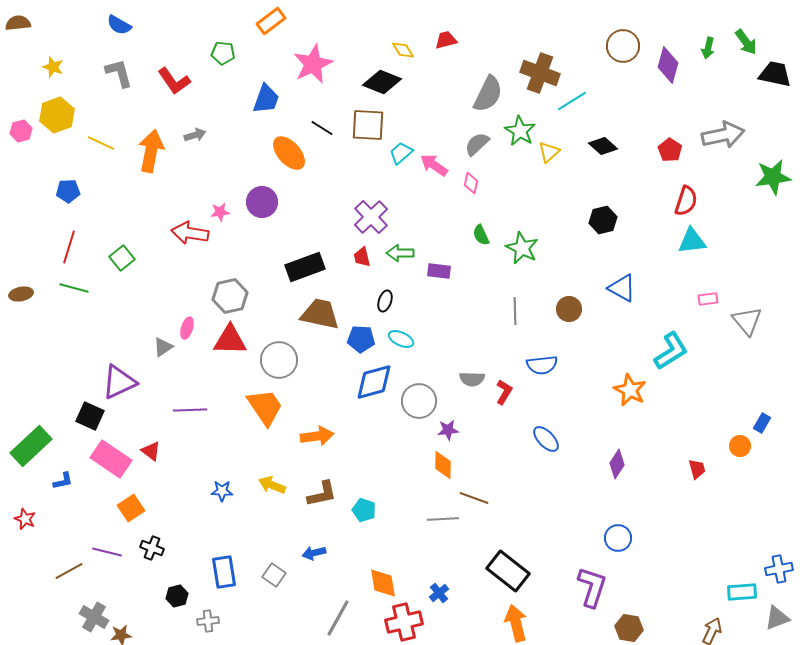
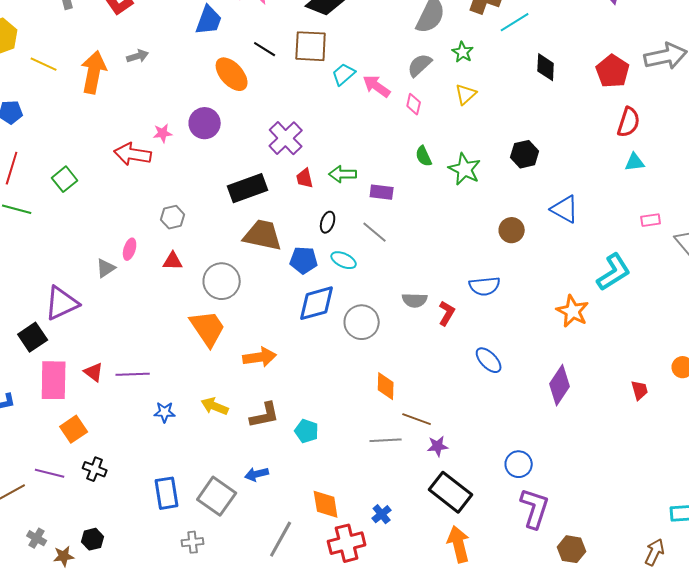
green star: (520, 131) -> (463, 52), size x0.7
black diamond: (603, 146) -> (546, 67), turned 52
red pentagon: (670, 150) -> (613, 71), size x1.4
yellow triangle: (549, 152) -> (466, 94), moved
purple cross: (371, 217) -> (286, 138), moved
black hexagon: (603, 220) -> (525, 154), moved
cyan triangle: (692, 241) -> (635, 162), size x0.7
gray hexagon: (230, 296) -> (173, 217), size x0.7
gray line: (515, 311) -> (375, 232), moved, turned -48
red triangle: (230, 340) -> (173, 261), size x0.6
purple line: (190, 410) -> (133, 374), moved
black square: (90, 416) -> (33, 337), turned 32
purple star: (448, 430) -> (438, 446), moved
pink rectangle: (111, 459) -> (54, 380), turned 57
purple diamond: (617, 464) -> (560, 385), size x1.4
blue circle: (618, 538) -> (519, 464), moved
gray square: (274, 575) -> (217, 496), size x1.6
black hexagon: (177, 596) -> (93, 539), moved
gray cross: (94, 617) -> (37, 538), size x0.7
gray cross: (208, 621) -> (193, 542), moved

